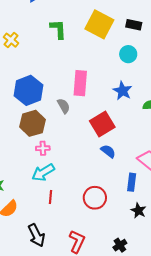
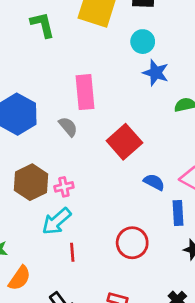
blue star: (123, 91) -> (156, 73), moved
brown hexagon: (33, 123) -> (31, 182), moved
pink cross: (43, 148) -> (64, 187), moved
blue semicircle: (108, 151) -> (154, 182), moved

